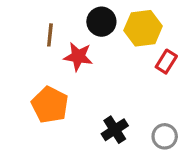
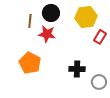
black circle: (101, 22) -> (51, 13), moved
black cross: (115, 130) -> (77, 69), moved, turned 35

